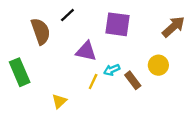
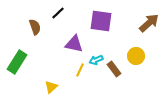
brown semicircle: (41, 31) -> (35, 27), size x0.7
green rectangle: (20, 72) -> (17, 62), turned 55

